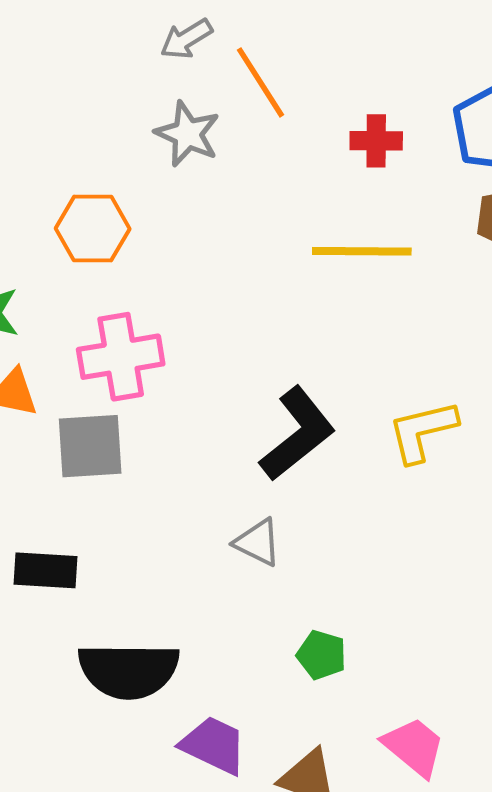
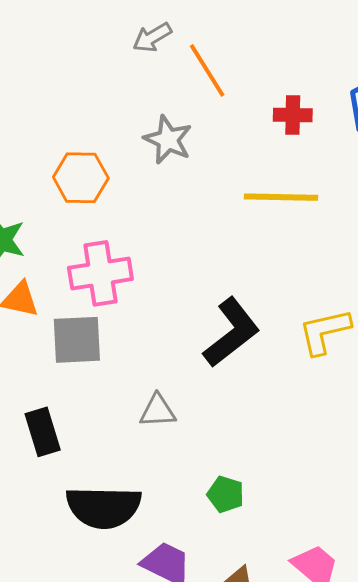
gray star: (188, 134) -> (168, 140), moved
gray triangle: (258, 542) -> (158, 411), moved, turned -30
black rectangle: (46, 570) -> (43, 432), turned 69
green pentagon: (322, 655) -> (226, 494), moved

